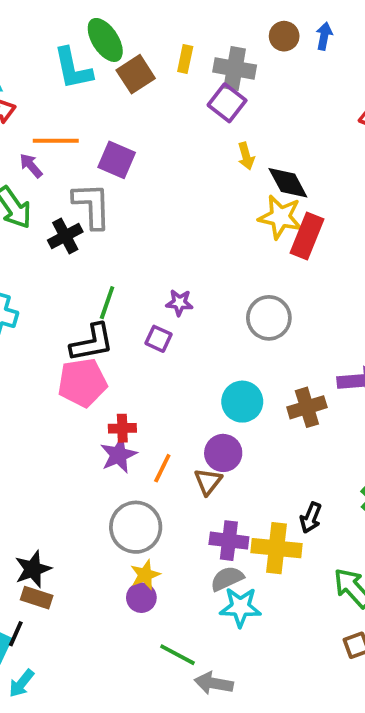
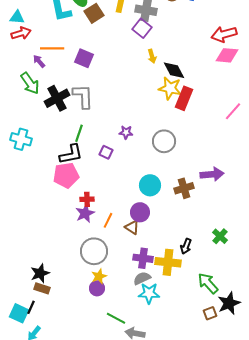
gray L-shape: (92, 206) -> (83, 96), moved
black cross: (65, 236) -> (57, 98), size x1.4
purple star: (179, 303) -> (126, 132), moved
brown triangle: (208, 482) -> (132, 227), turned -35

